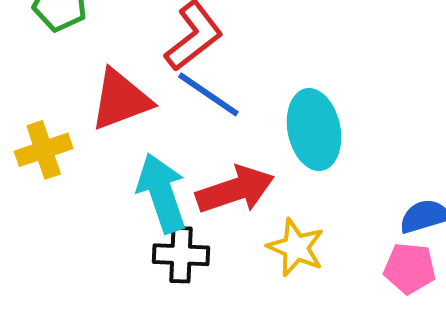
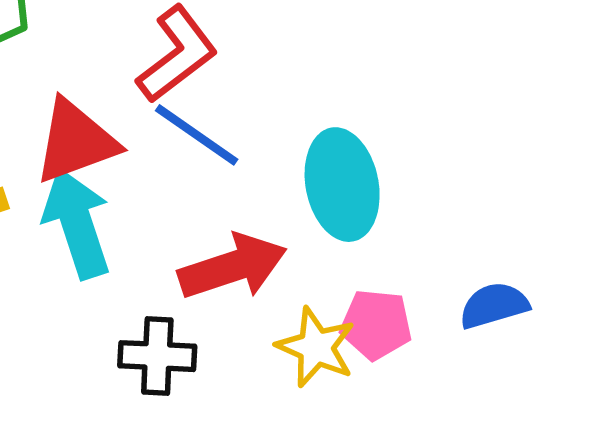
cyan arrow: (162, 193) -> (77, 223), moved
pink pentagon: (410, 268) -> (376, 325), moved

